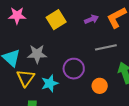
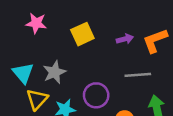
gray star: (37, 54) -> (54, 72), turned -30

